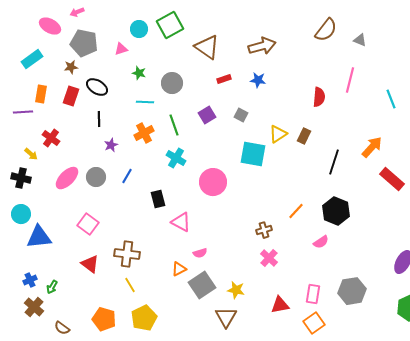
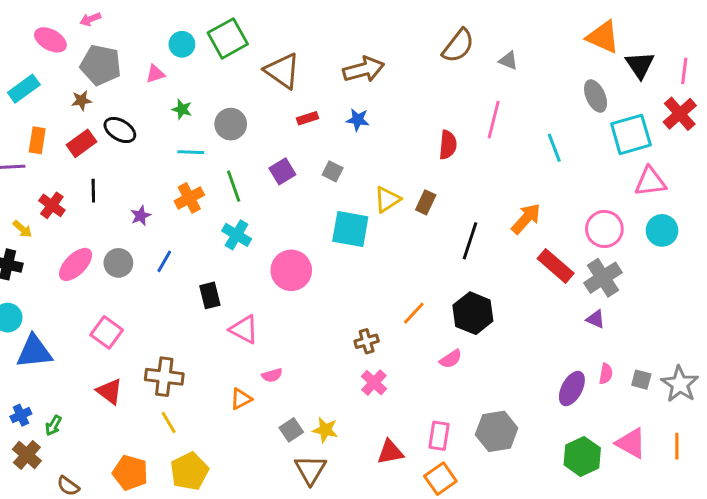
red rectangle: (71, 96) -> (81, 143), turned 36
black line: (99, 119) -> (93, 191), moved
gray square: (202, 285) -> (291, 430), moved, size x0.6

